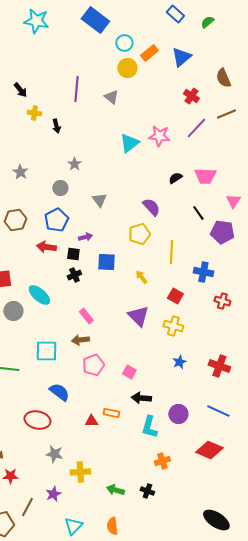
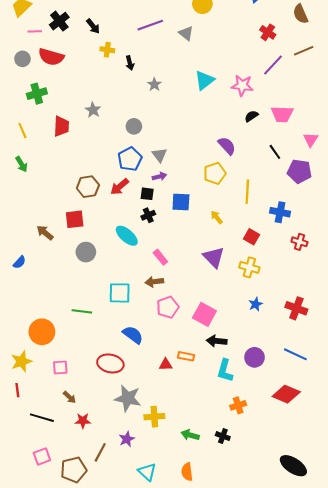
purple line: (76, 89) -> (150, 25), turned 65
pink star: (159, 136) -> (242, 85), moved
gray star: (74, 164) -> (154, 84), moved
gray triangle: (99, 200) -> (159, 155), moved
brown hexagon: (15, 220) -> (88, 187), moved
red arrow: (46, 247) -> (120, 187), turned -48
cyan ellipse: (39, 295) -> (127, 236), moved
pink square: (129, 372) -> (204, 314), size x1.6
gray star: (54, 454) -> (128, 398), size x1.5
cyan triangle: (73, 526) -> (147, 472), turned -30

